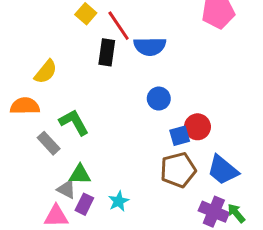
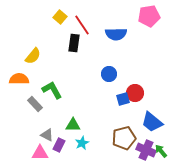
blue semicircle: (150, 46) -> (116, 34), moved
brown pentagon: (178, 170) -> (124, 138), moved
green triangle: (80, 174) -> (73, 125), moved

